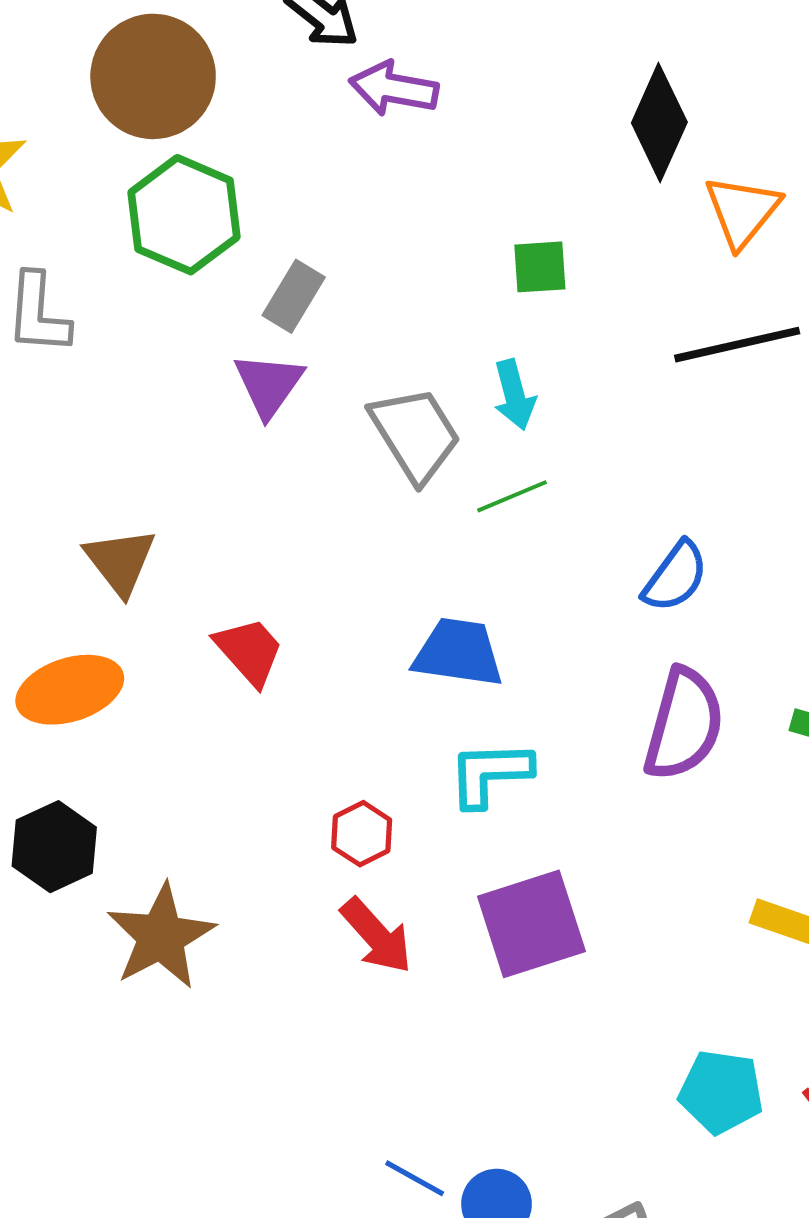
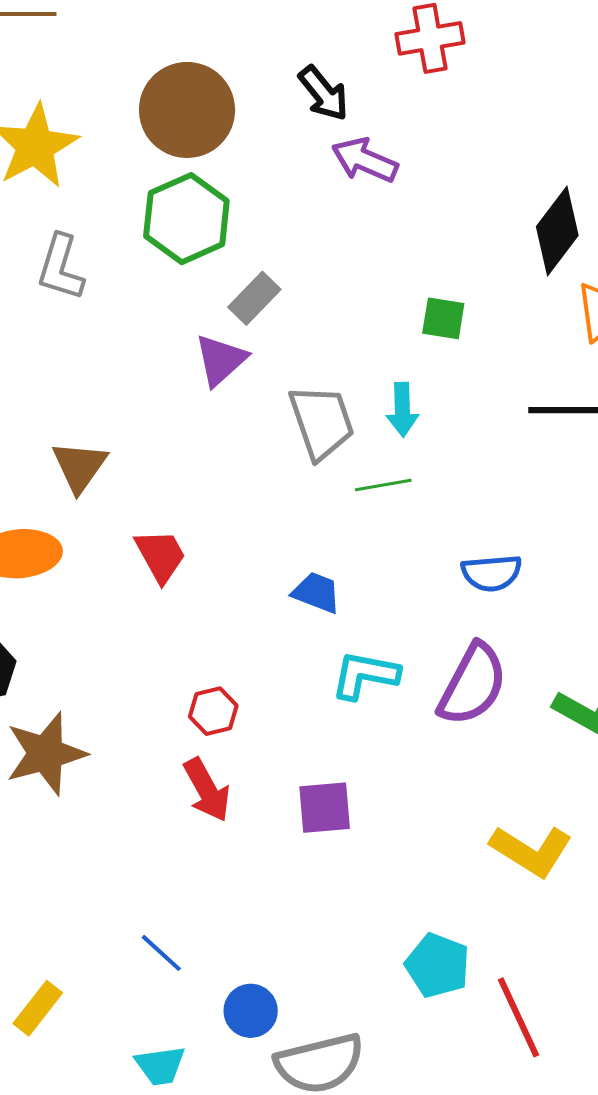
blue semicircle: (675, 577) -> (492, 573), turned 36
blue trapezoid: (458, 653) -> (316, 592), size x0.7
cyan L-shape: (490, 774) -> (365, 675), moved
purple square: (531, 924) -> (325, 808), size x0.7
blue line: (415, 1178) -> (161, 953), moved

